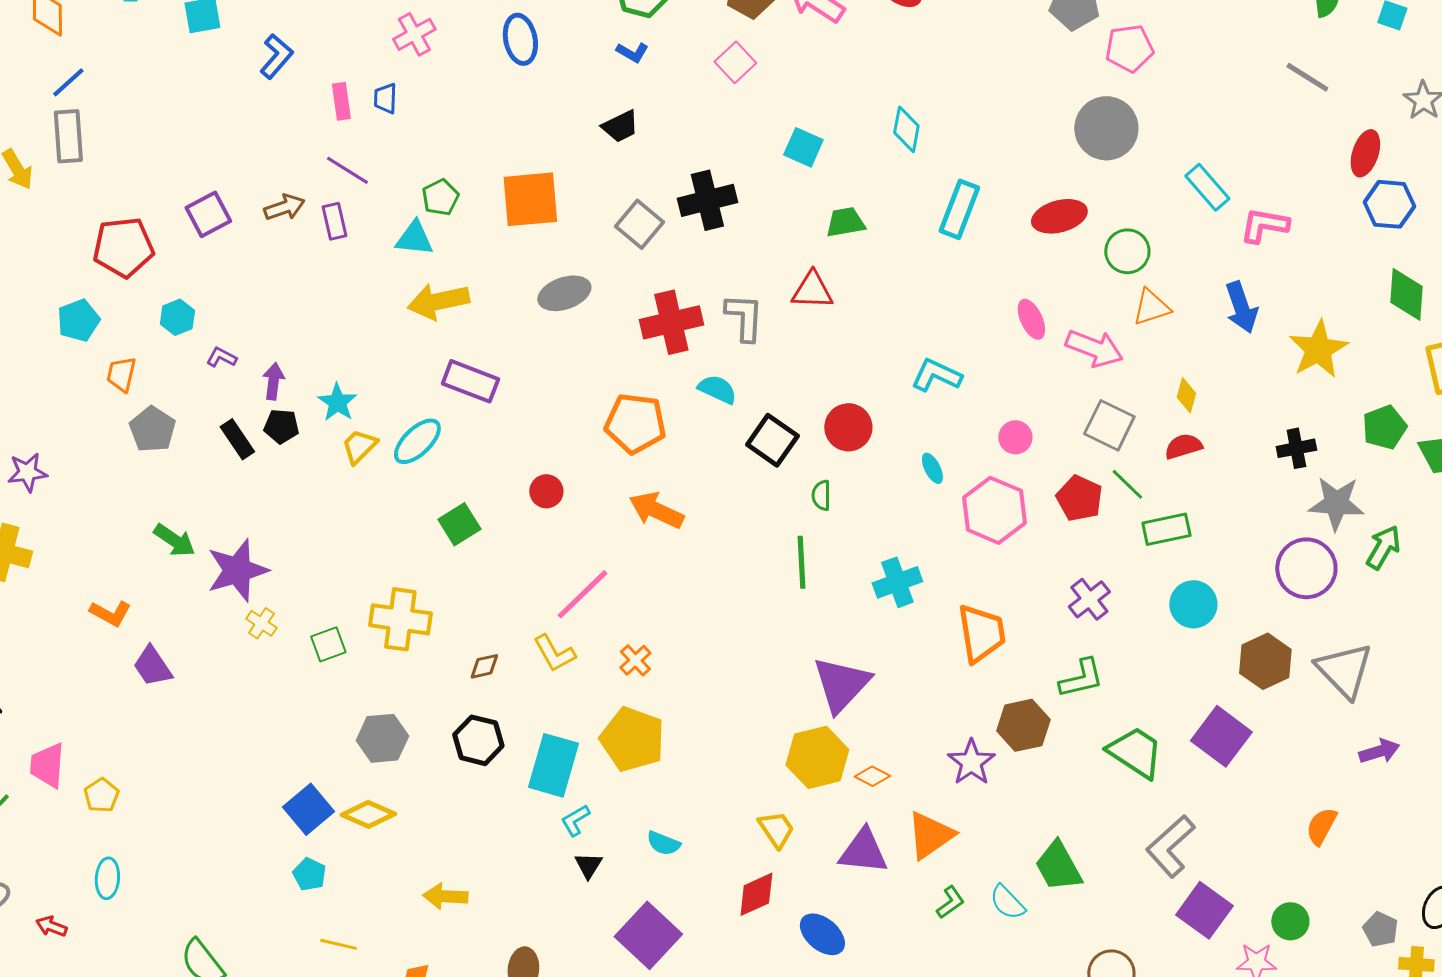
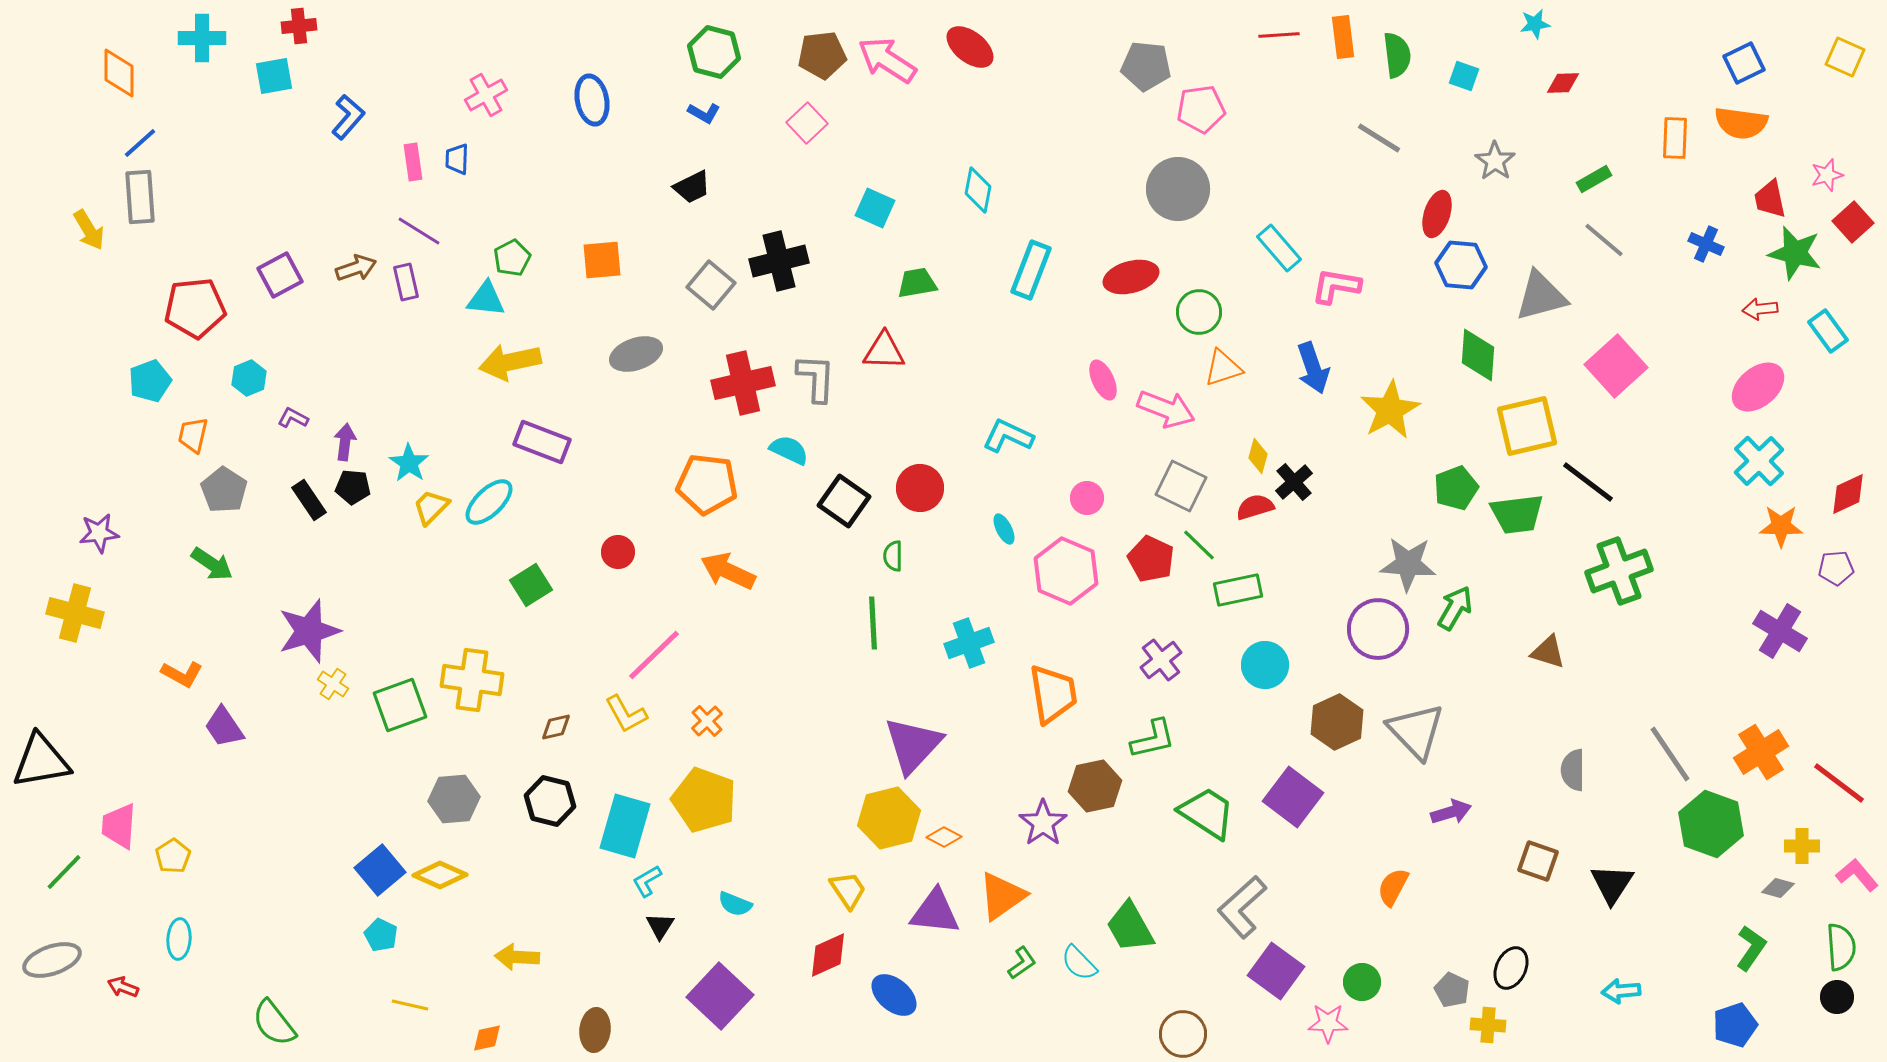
orange square: (530, 199) -> (602, 260), size x0.7
black cross: (1296, 448) -> (1294, 482), moved, turned -30
green arrow: (174, 540) -> (212, 564), moved
green square: (328, 644) -> (400, 705), size x1.5

